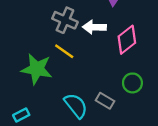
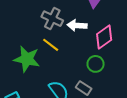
green circle: (132, 83) -> (96, 64), moved

